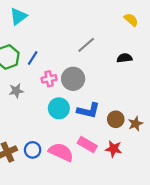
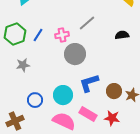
pink cross: (49, 79) -> (62, 35), moved
cyan circle: (59, 108) -> (63, 95), moved
blue L-shape: (88, 111) -> (89, 83), turned 150
blue circle: (33, 150) -> (35, 100), moved

